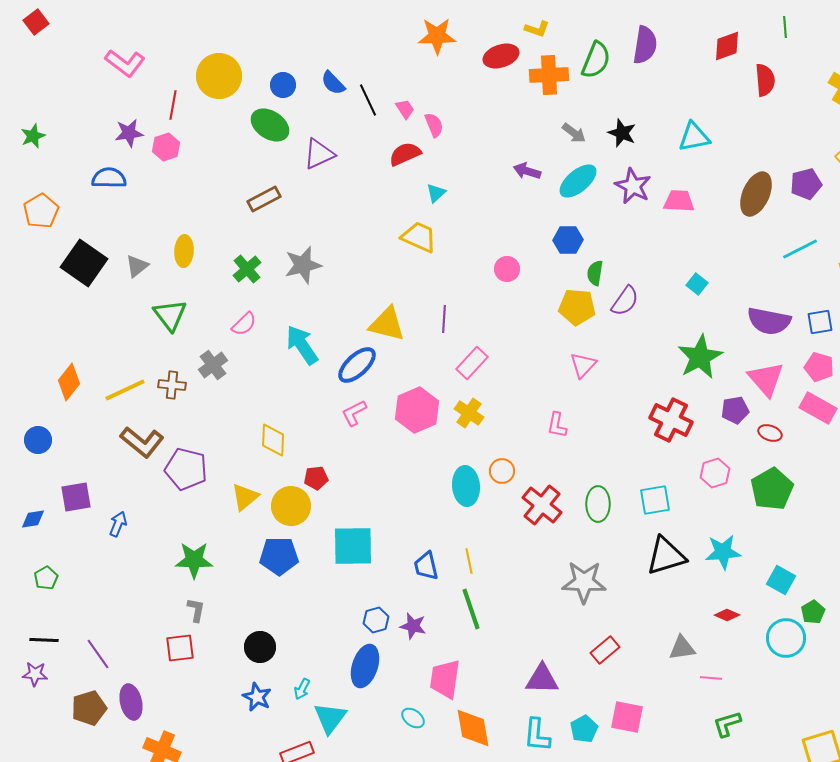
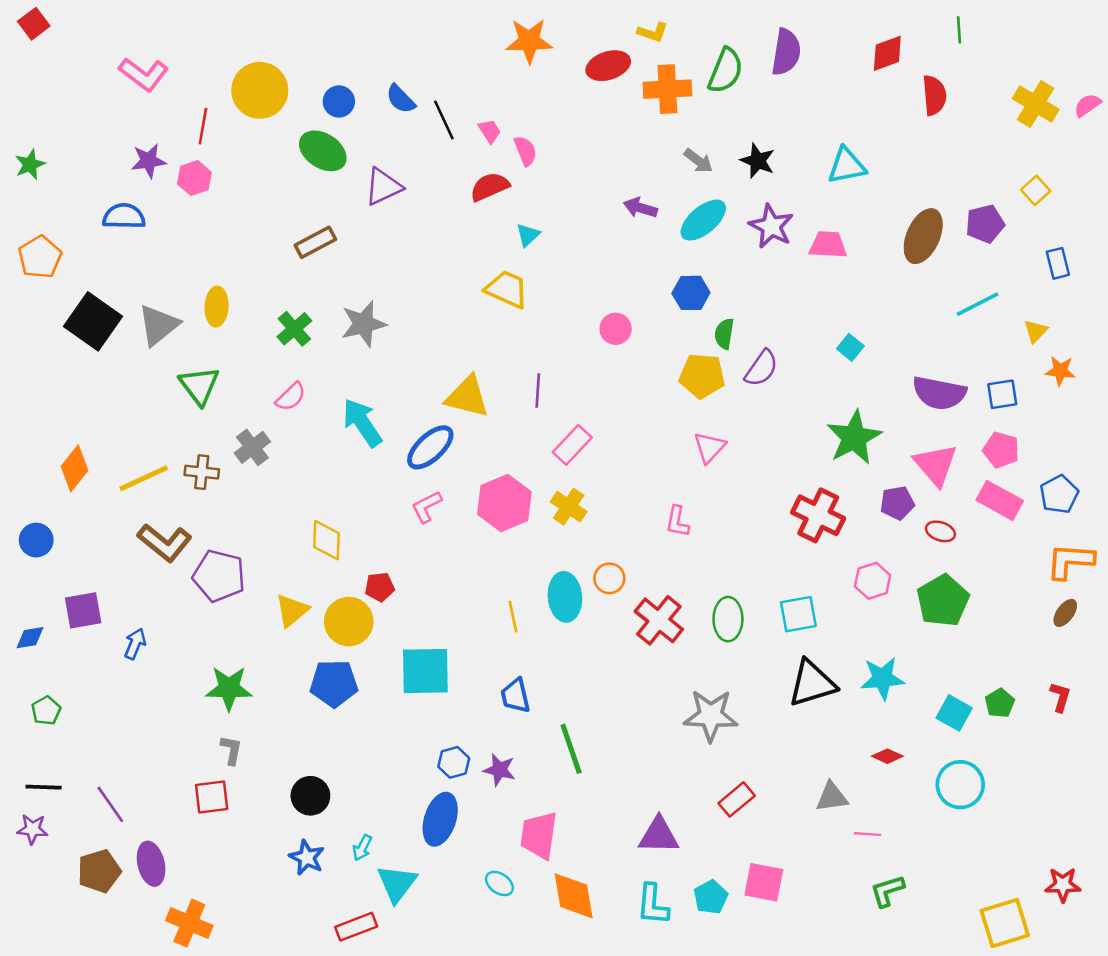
gray triangle: (137, 266) -> (158, 325), size x1.5
yellow line: (469, 561) -> (513, 617), moved
green pentagon: (813, 612) -> (1000, 703), moved

